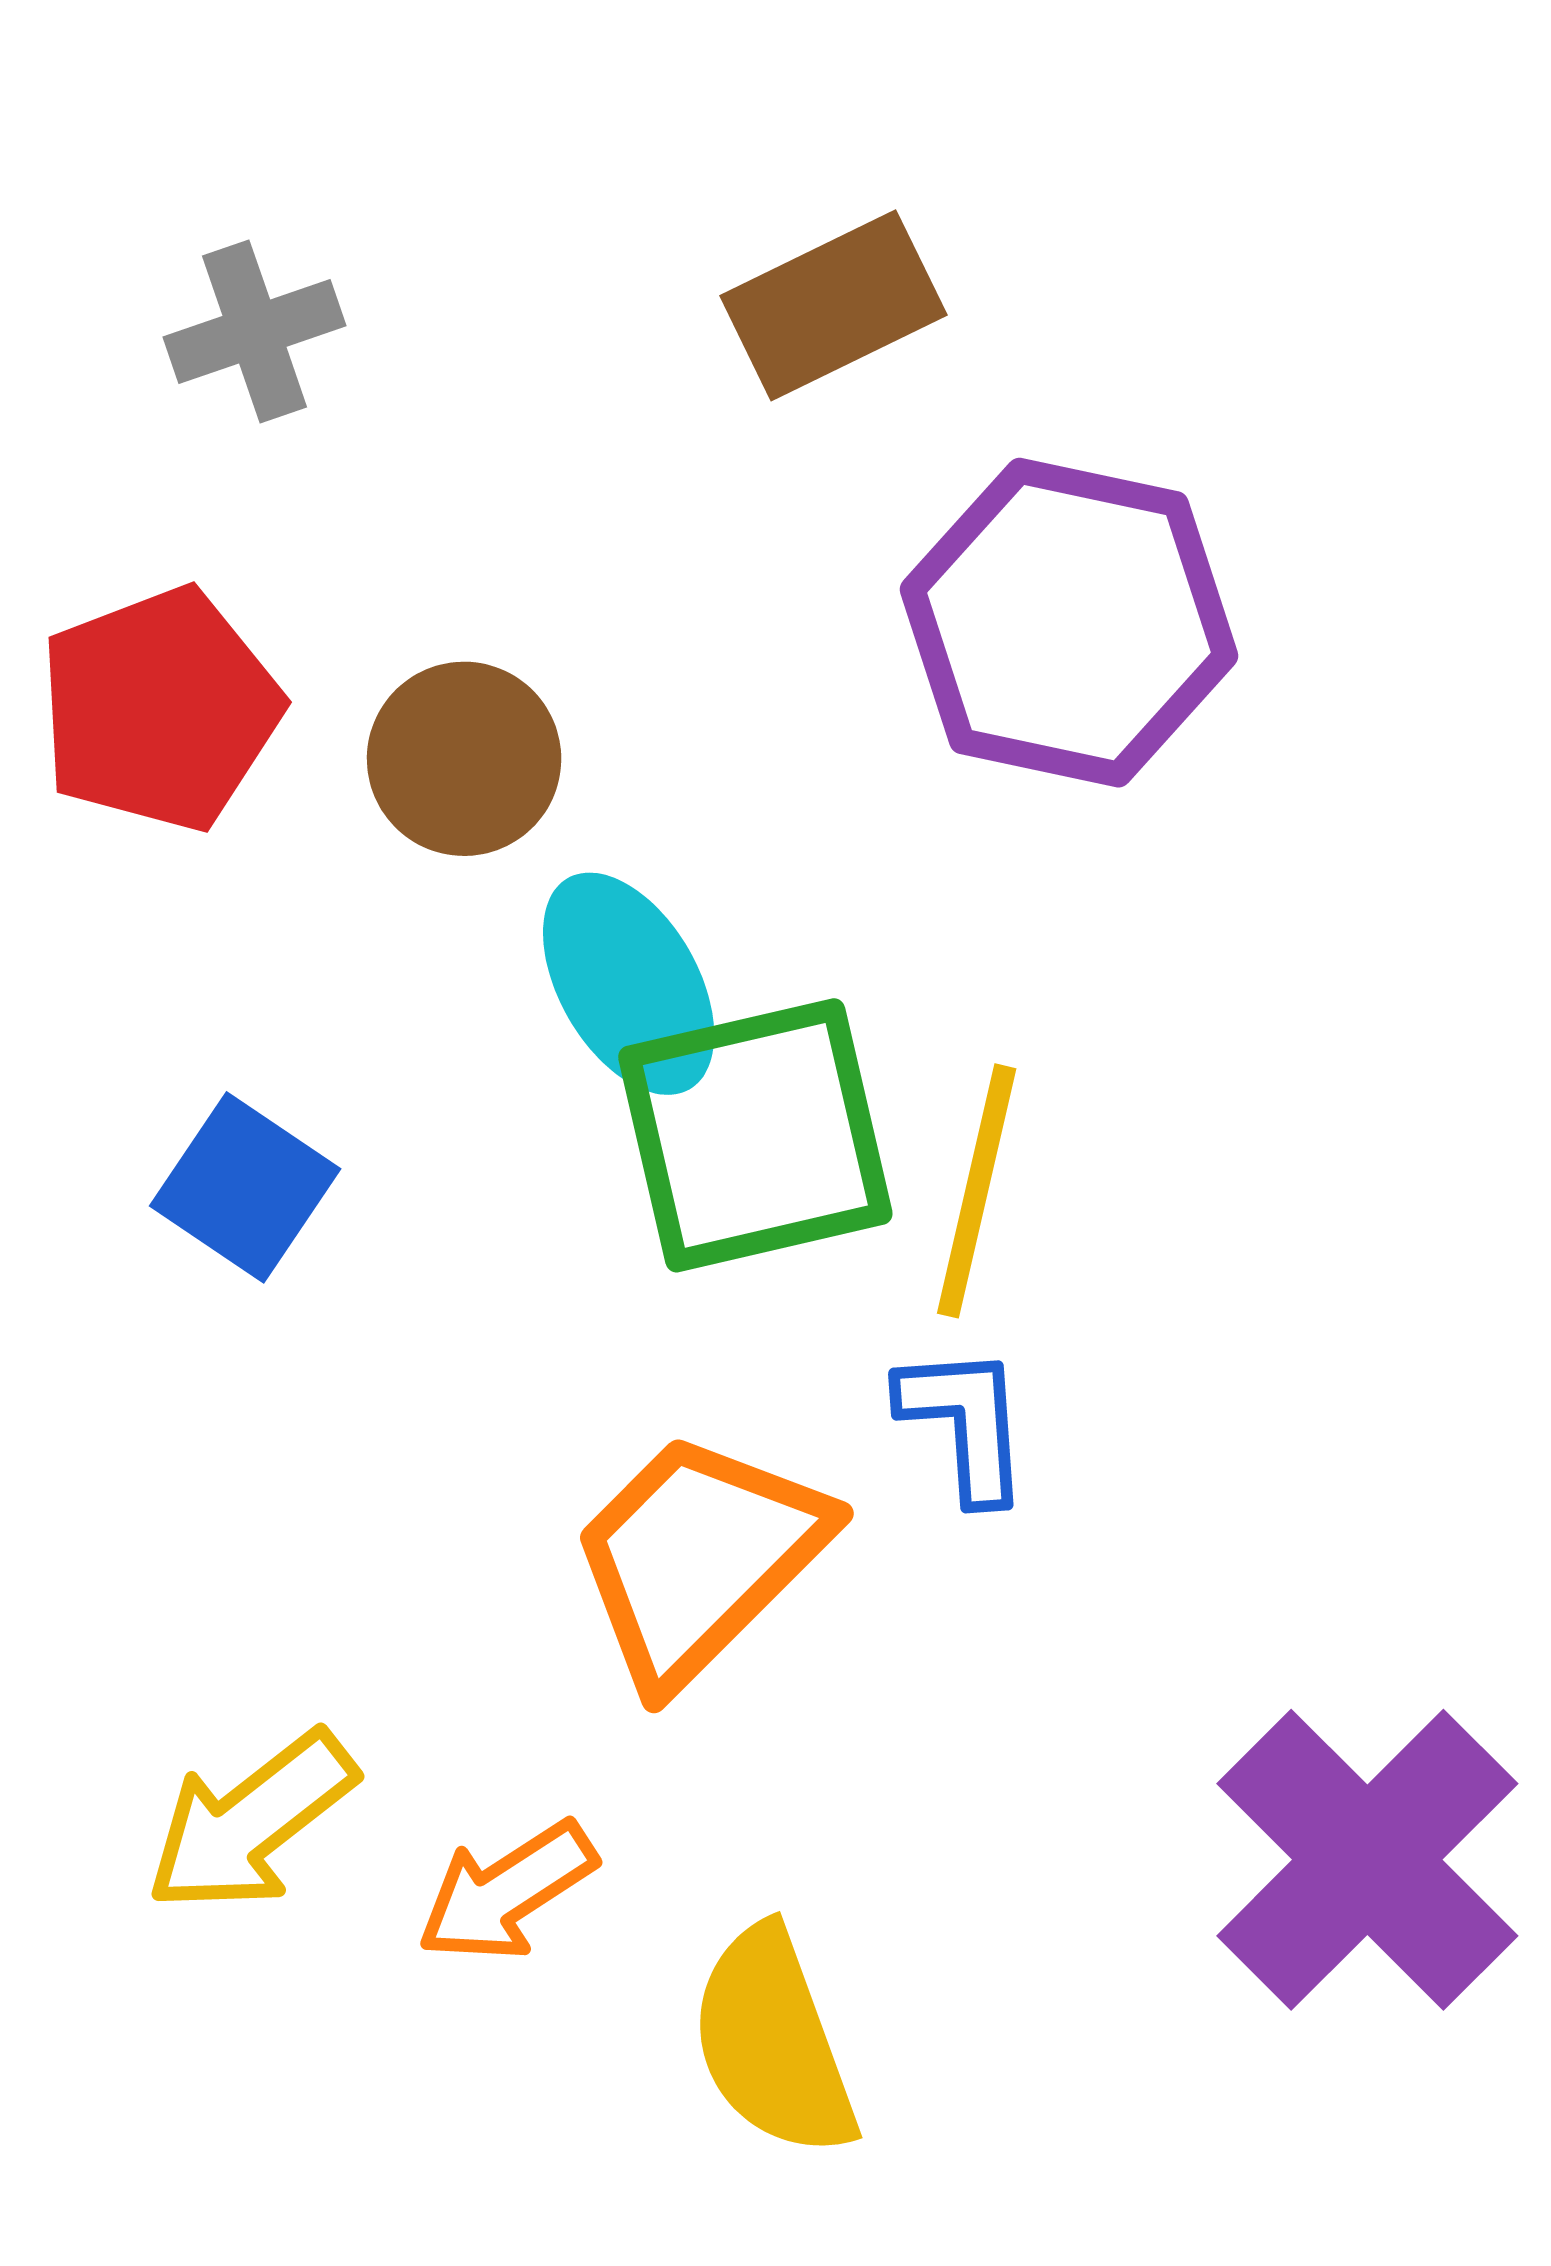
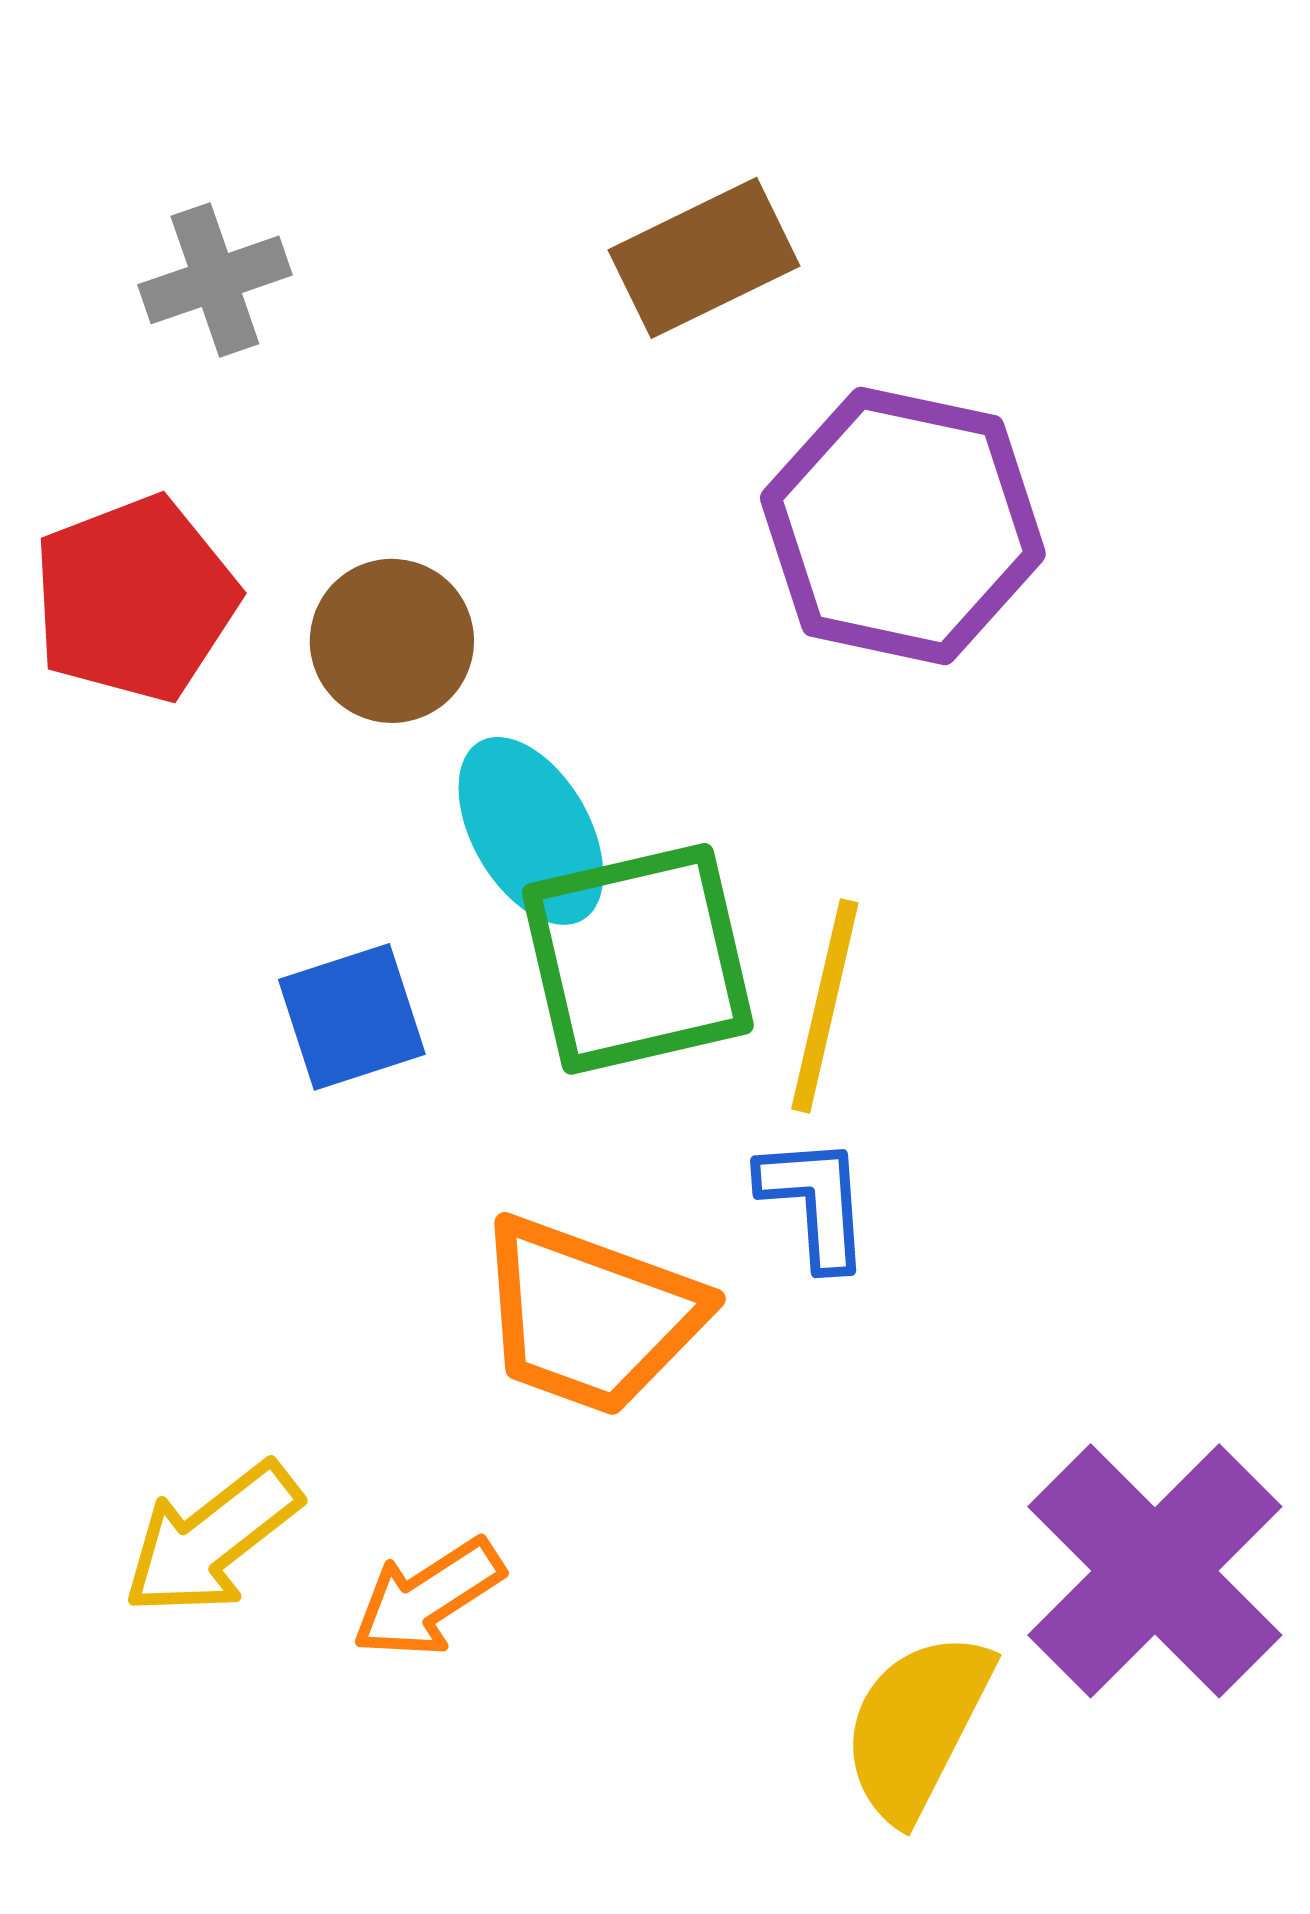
blue square: (245, 1187) -> (352, 1017), moved, turned 38
orange trapezoid: (698, 1558) -> (590, 1316), turned -115
yellow semicircle: (773, 2042) -> (917, 1726), moved, turned 47

